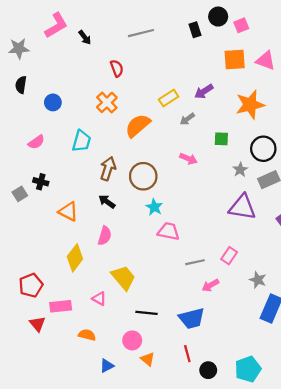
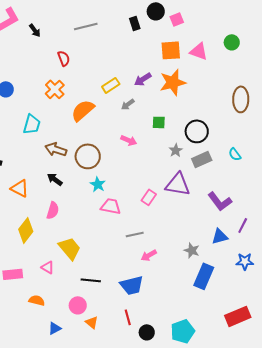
orange star: (250, 105) -> (173, 82), moved
brown arrow: (108, 169) -> (56, 149), turned -90
pink rectangle: (229, 256) -> (149, 197), moved

